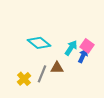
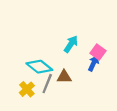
cyan diamond: (39, 43) -> (39, 67), moved
cyan arrow: (71, 48) -> (71, 44), moved

